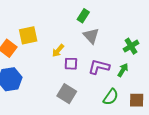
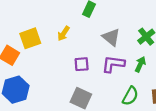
gray triangle: (91, 36) -> (111, 37), moved
yellow arrow: (58, 51) -> (63, 33), moved

